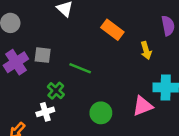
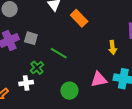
orange rectangle: (112, 30) -> (79, 18), moved
pink triangle: (143, 106) -> (99, 79), moved

